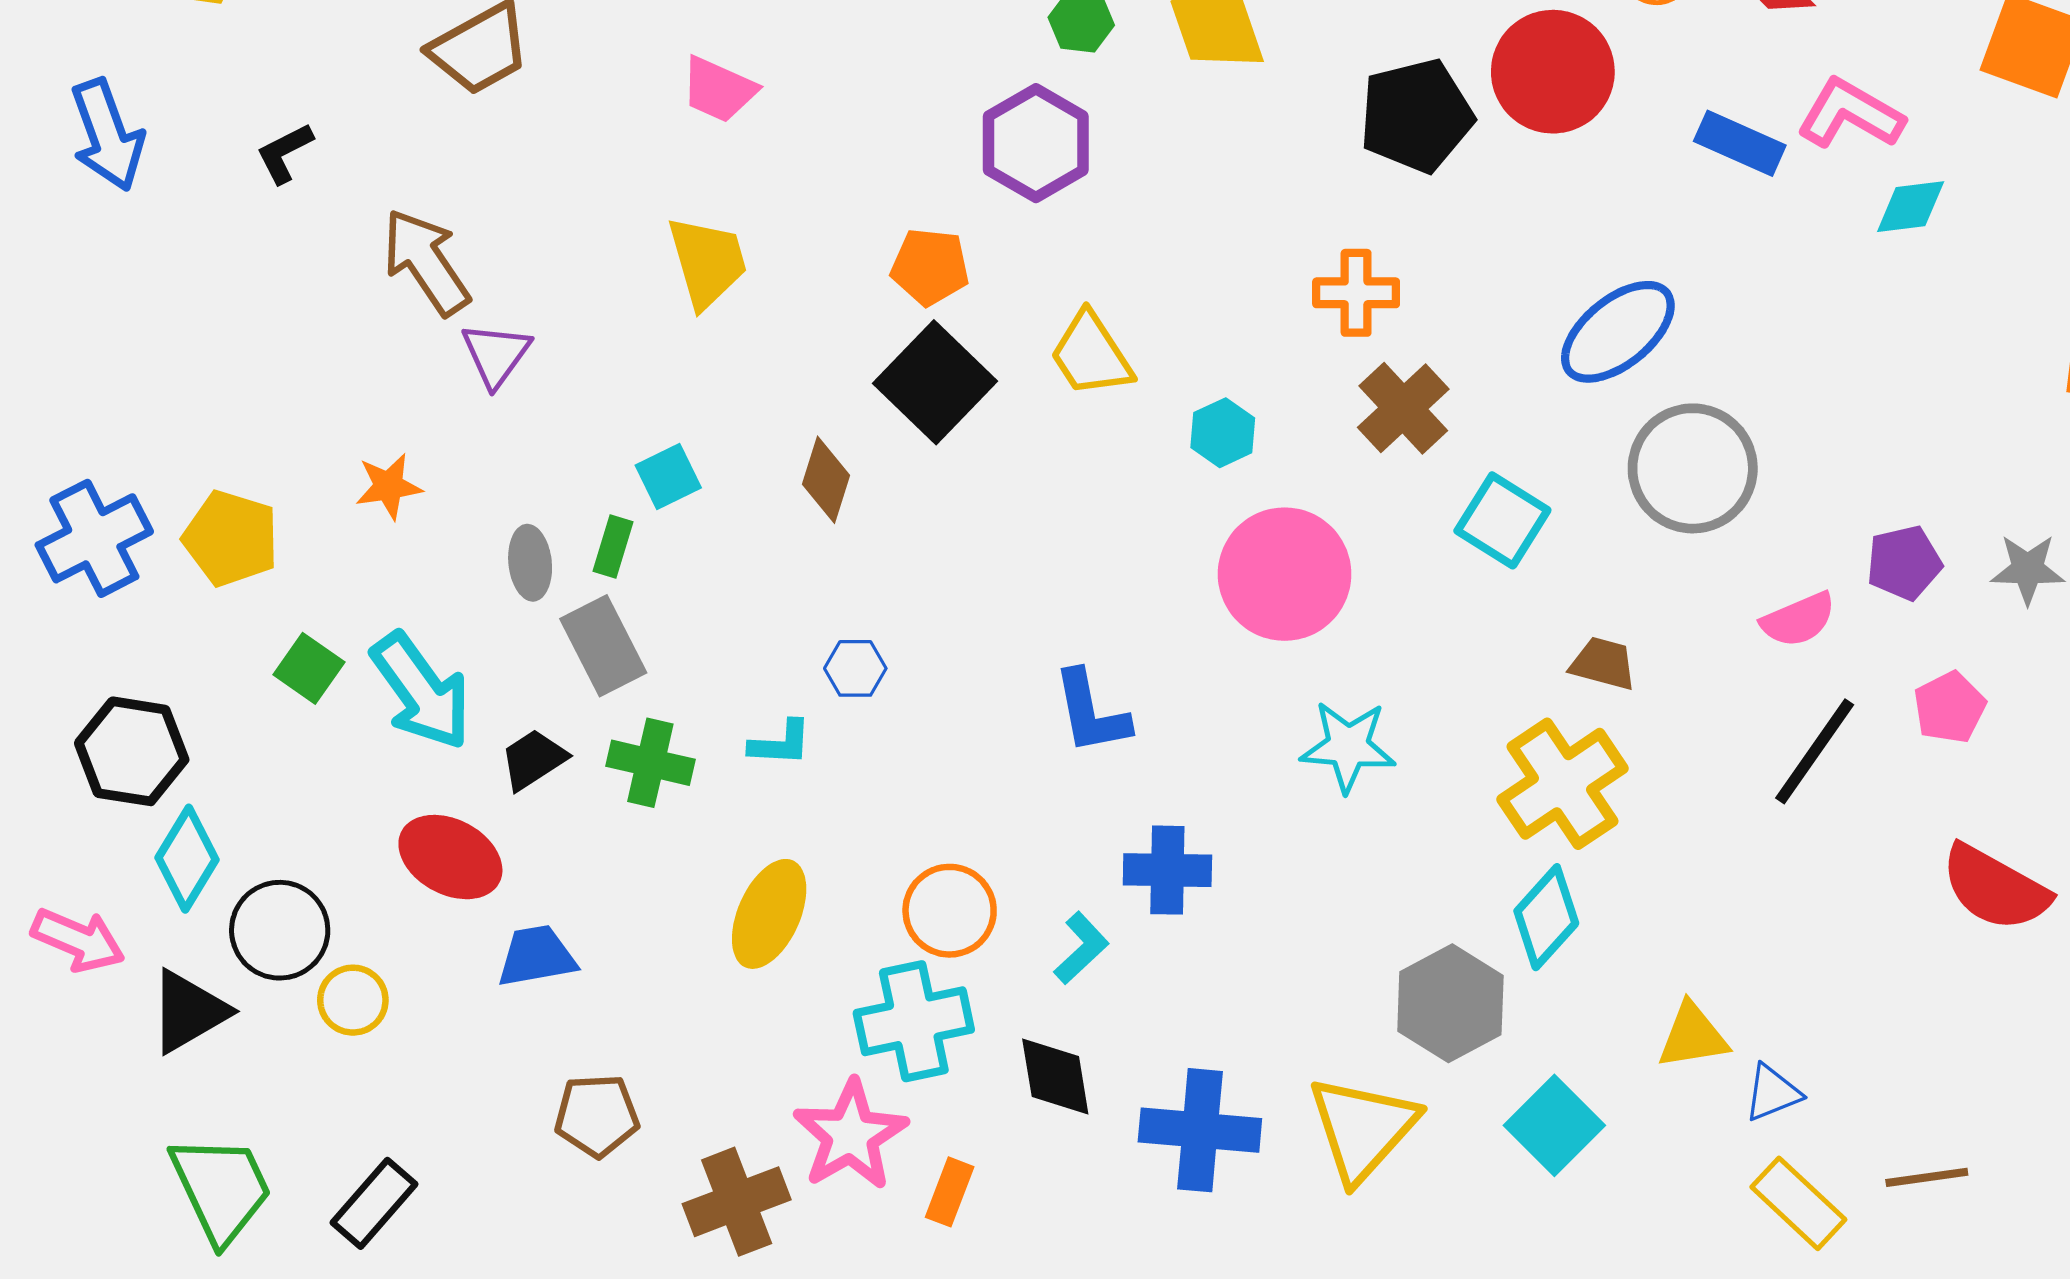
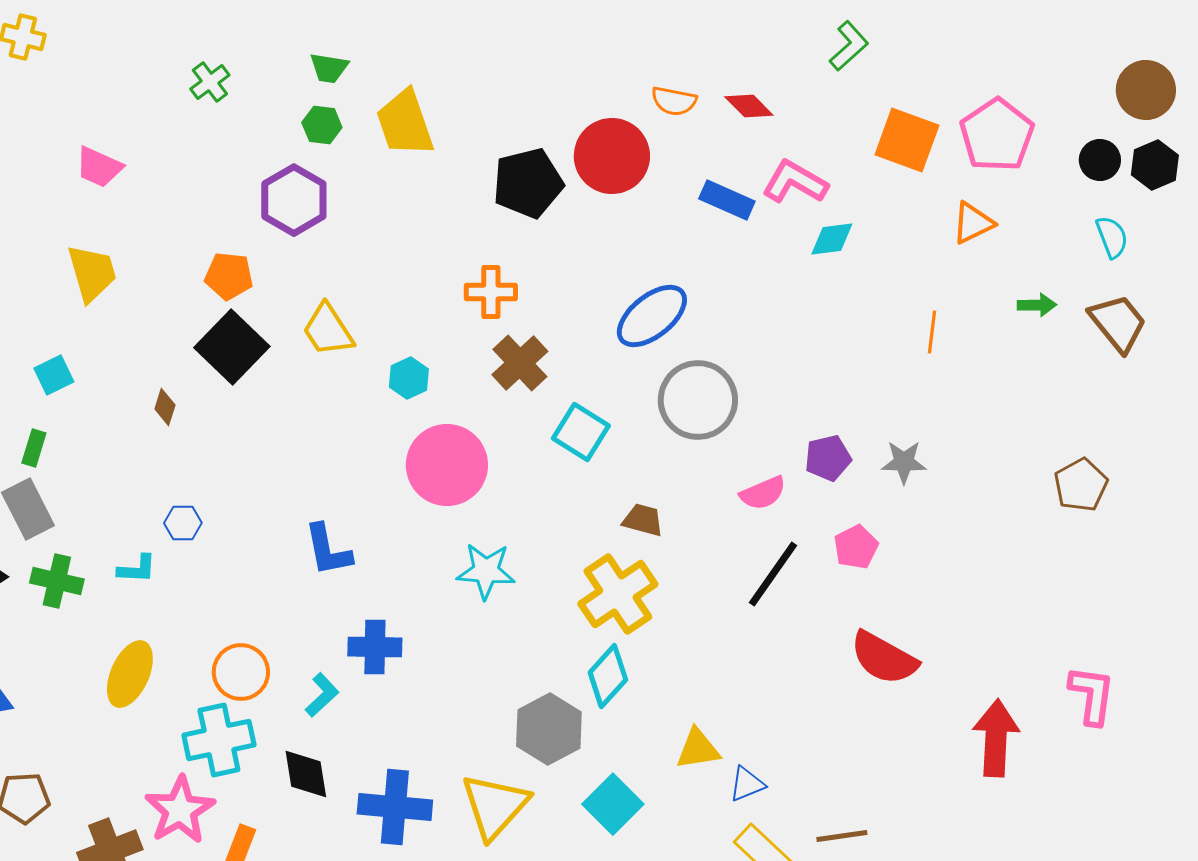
cyan square: (668, 477) -> (54, 375), moved
brown diamond: (826, 480) -> (165, 407), size x0.7

